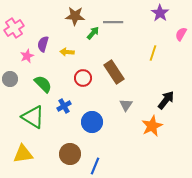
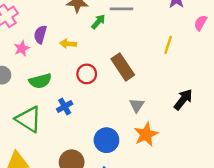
green semicircle: (43, 84) -> (40, 81), turned 120
blue circle: (92, 122) -> (106, 140), moved
orange star: (152, 126) -> (146, 134), moved

